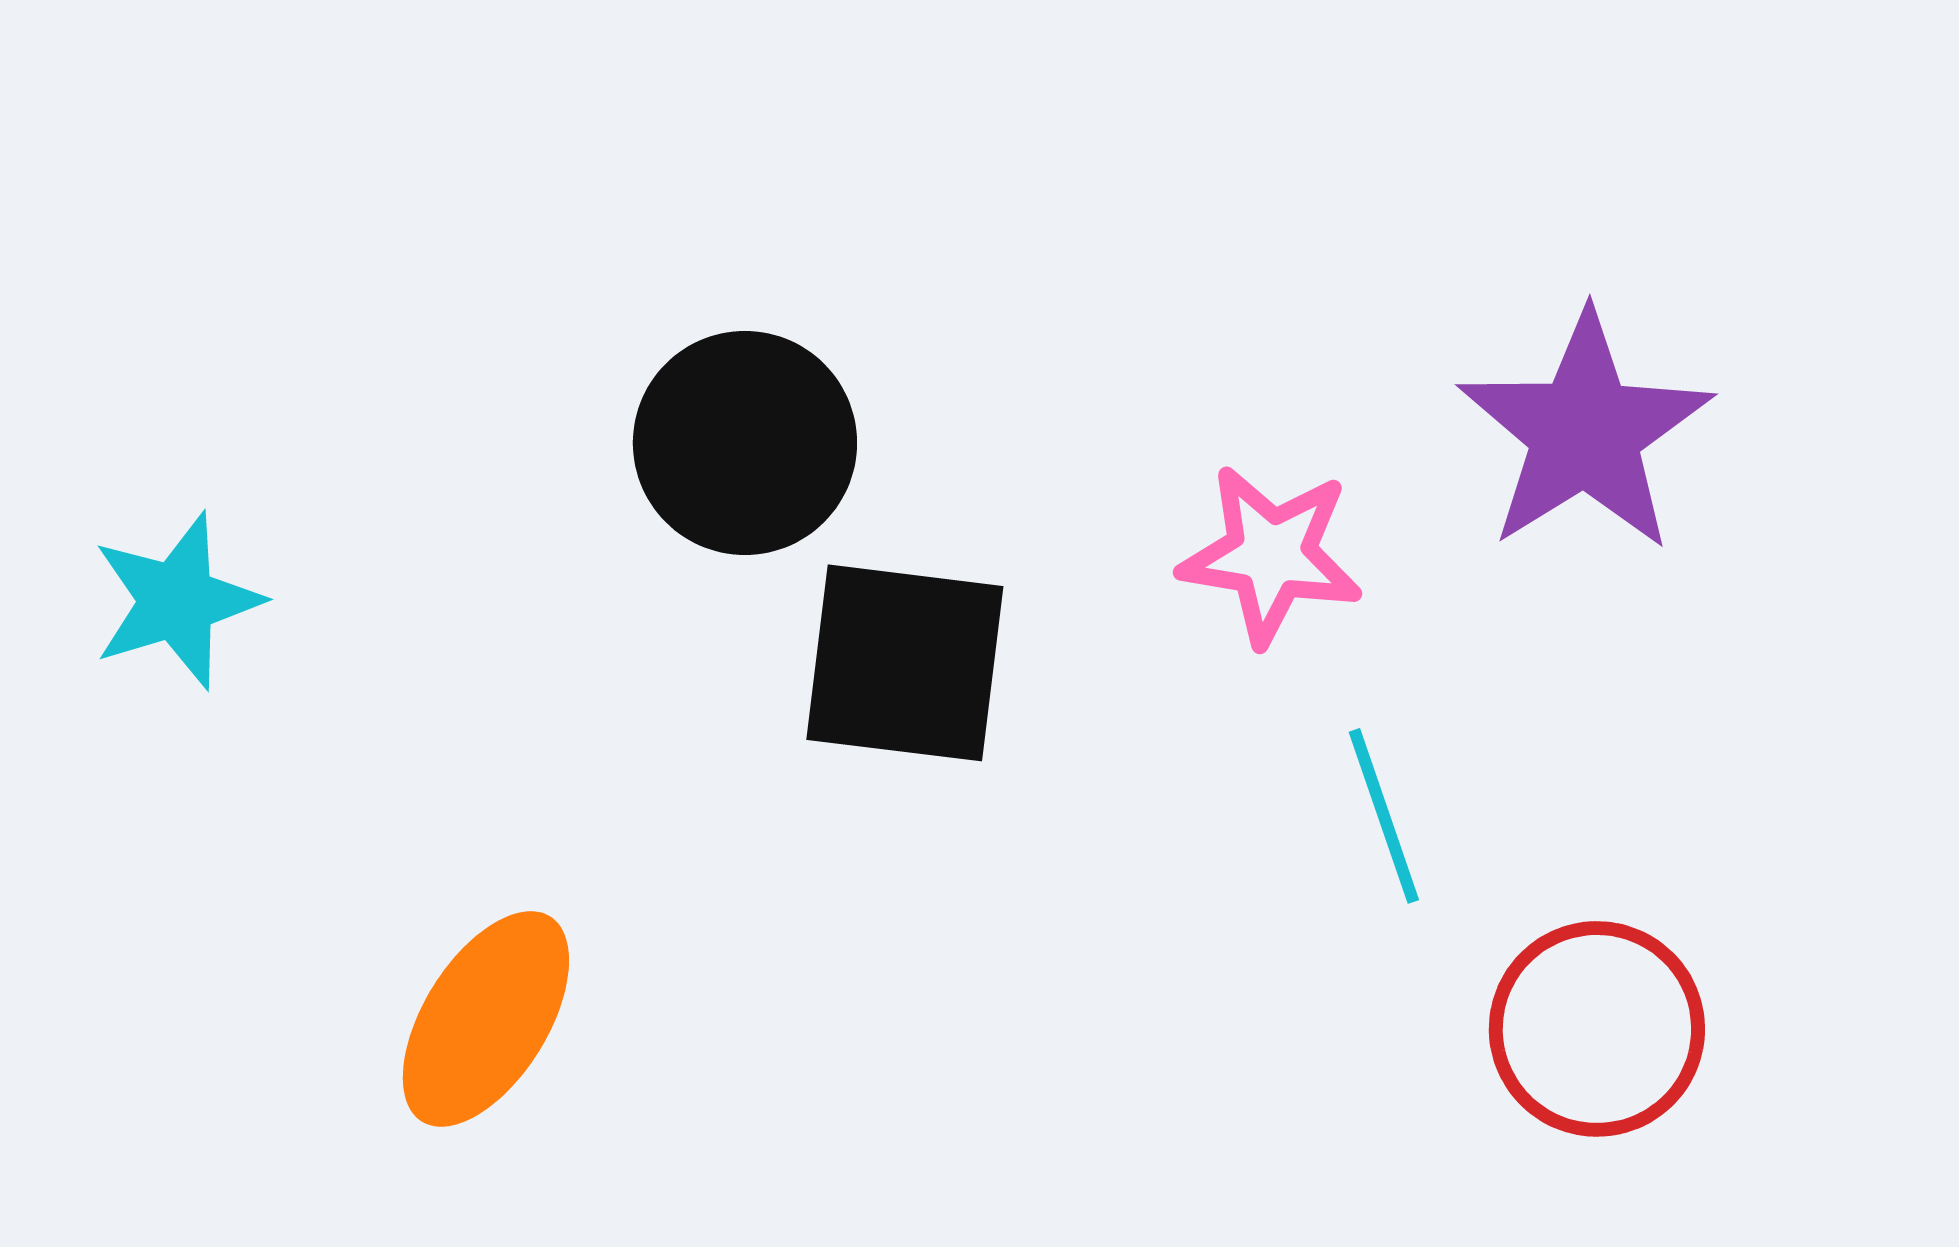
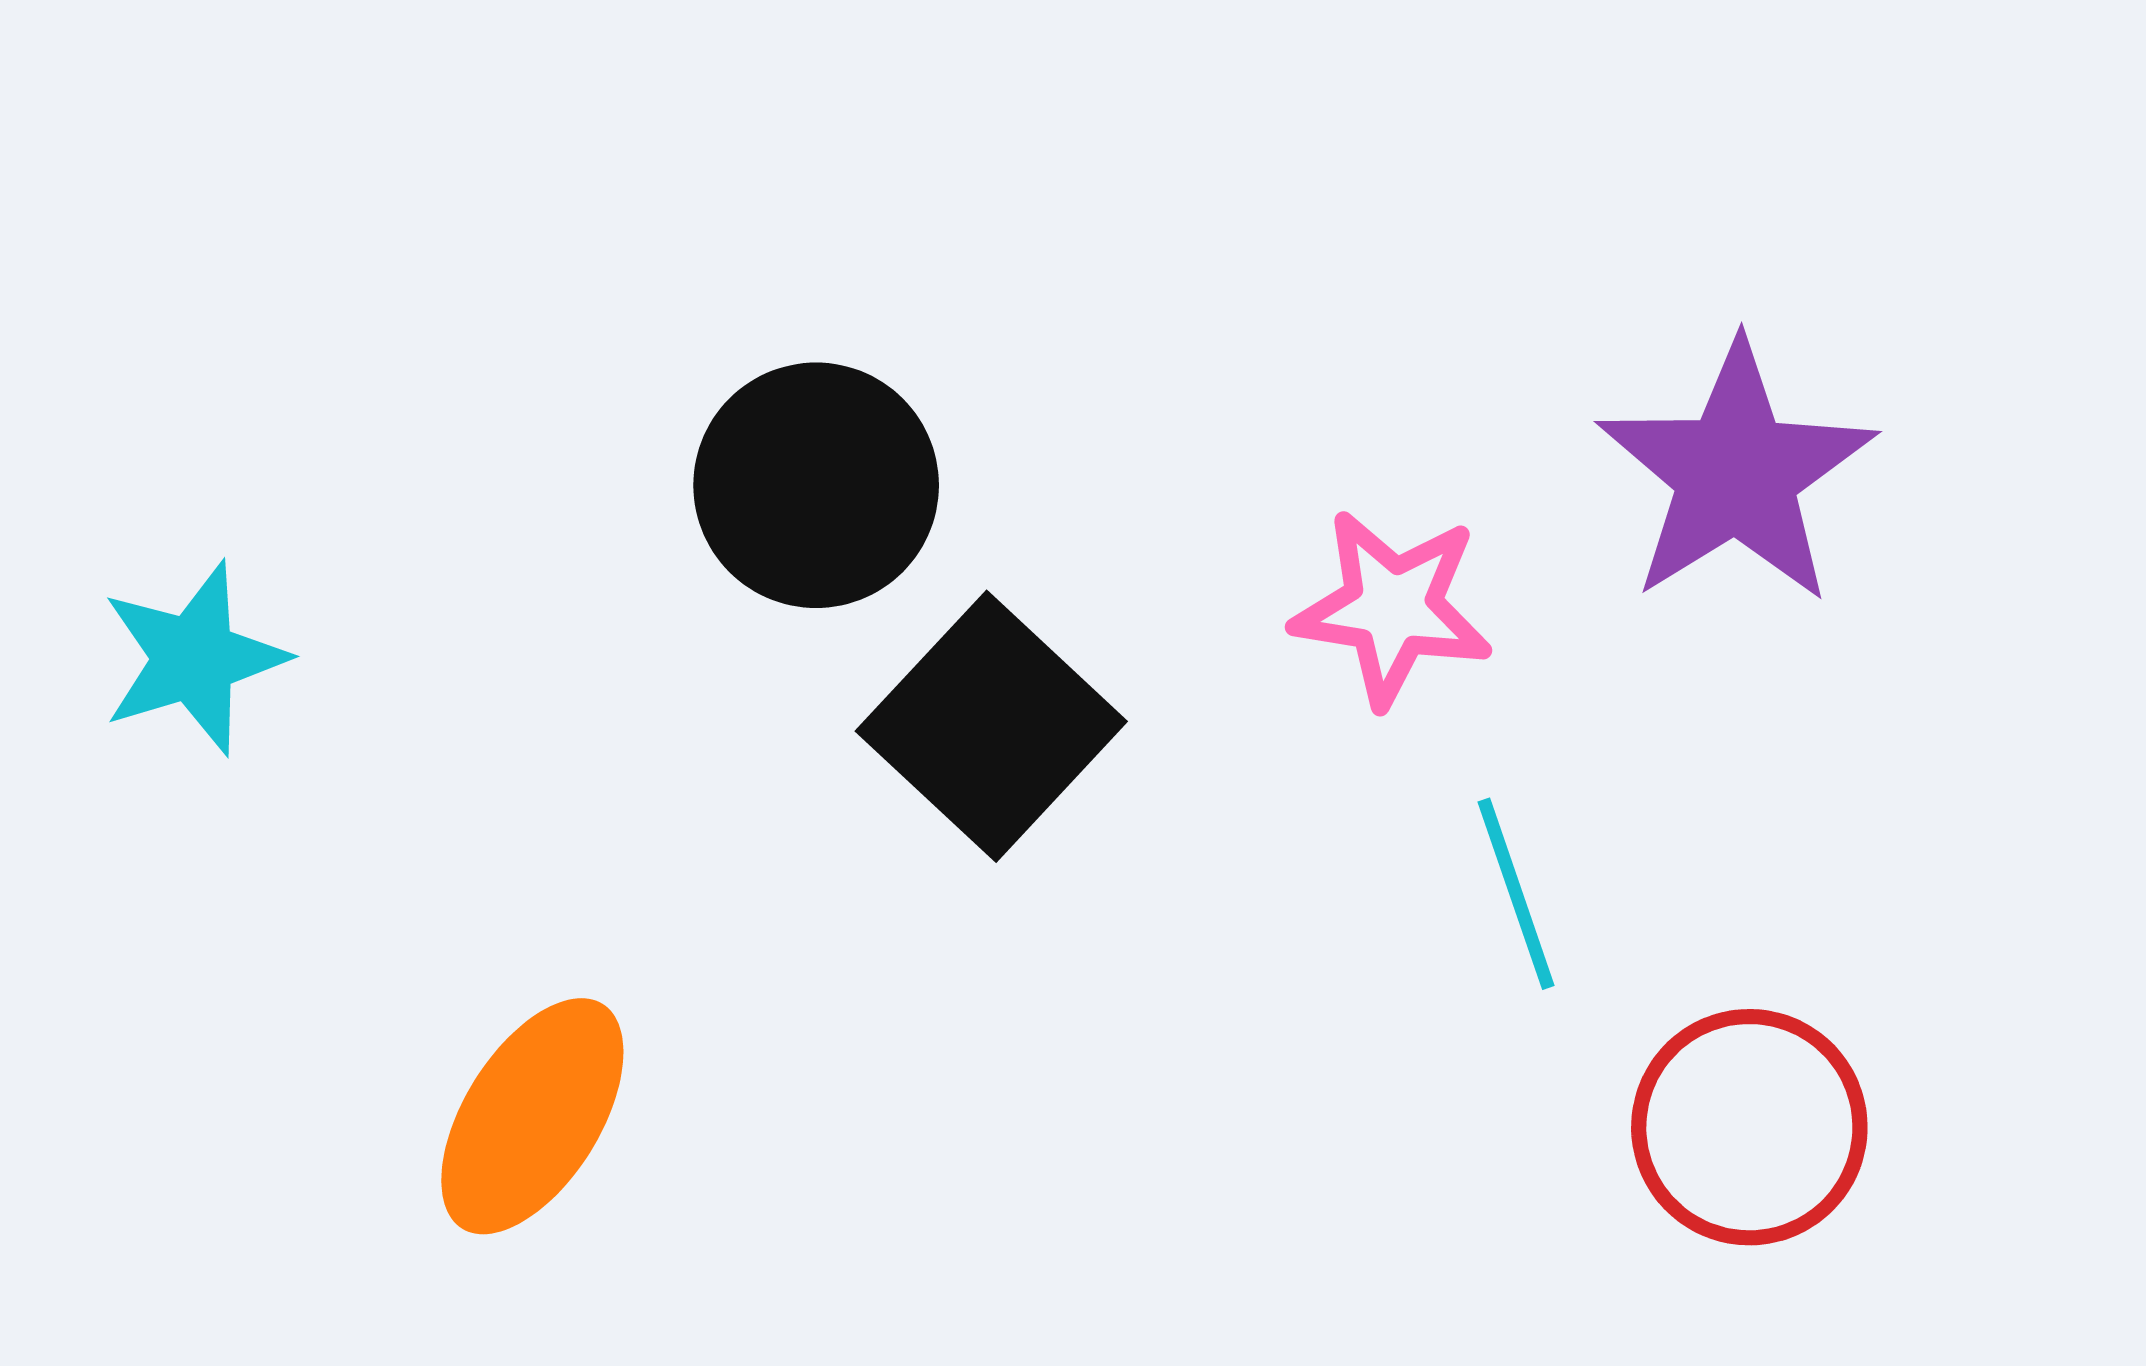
black square: (905, 663) -> (991, 726), turned 36

